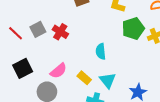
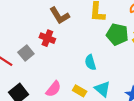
green pentagon: (133, 28) -> (117, 34), turned -30
red cross: (60, 32) -> (47, 38), moved

